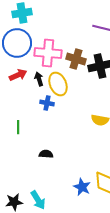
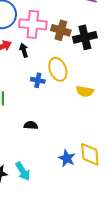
yellow ellipse: (58, 84) -> (58, 69), moved
blue cross: (47, 103) -> (38, 80), moved

